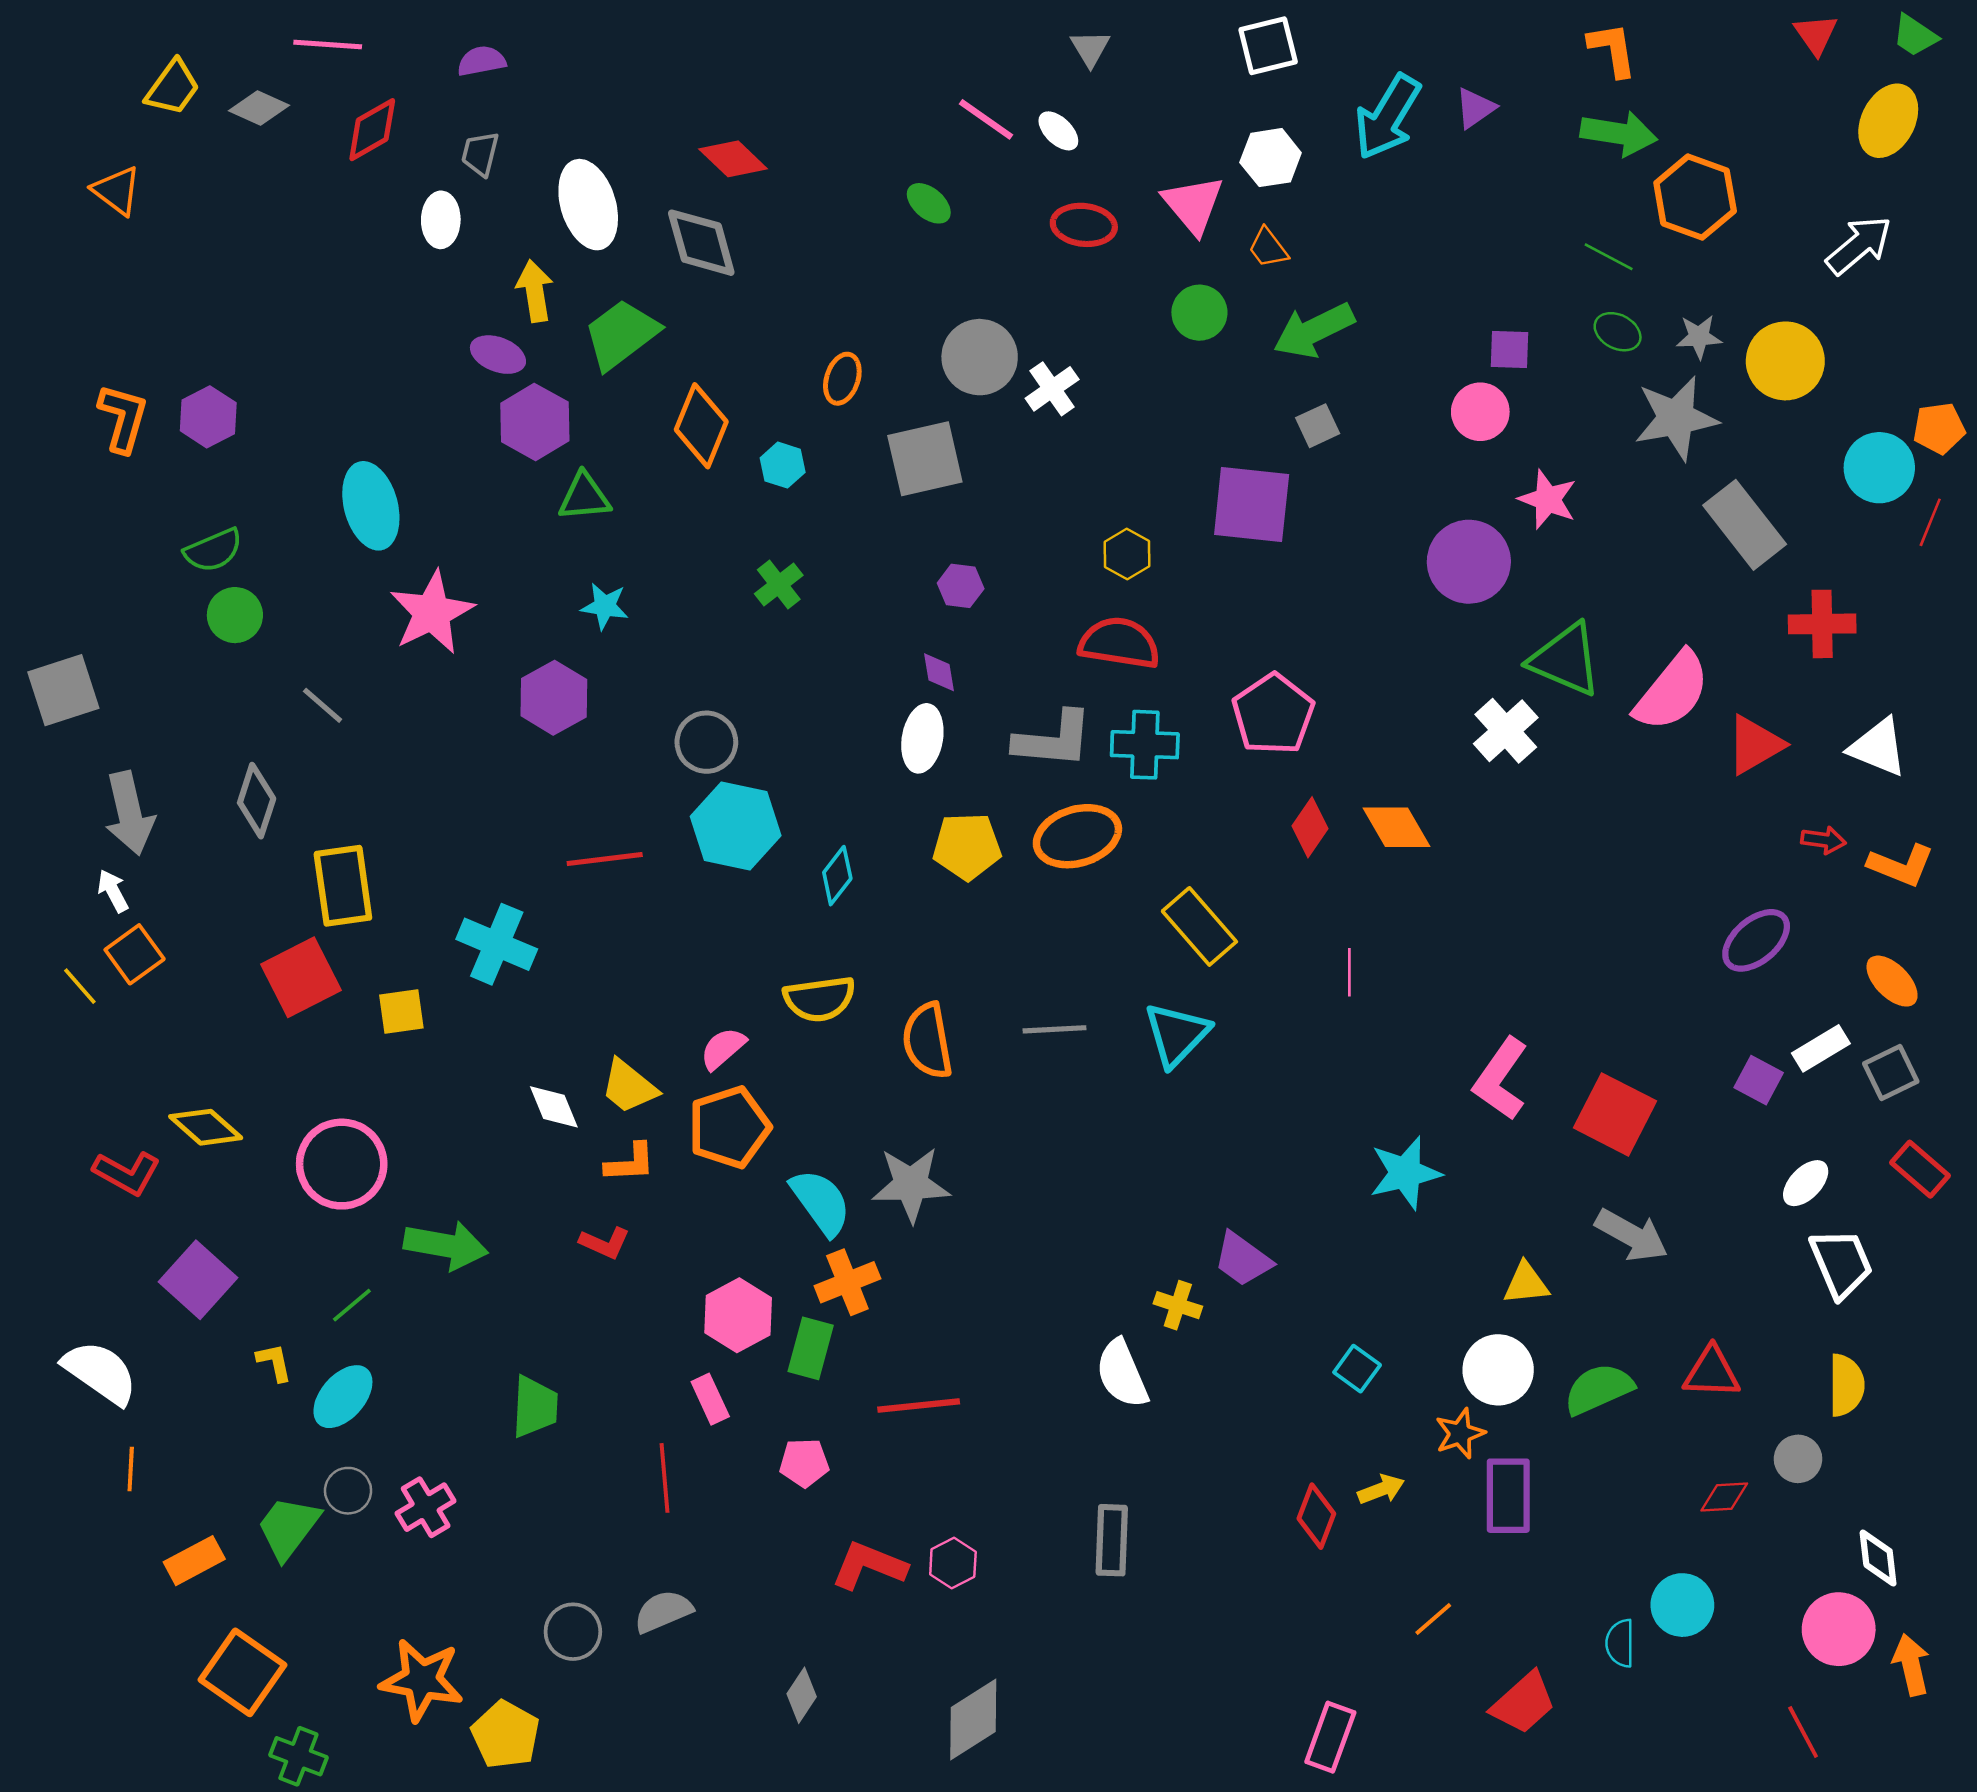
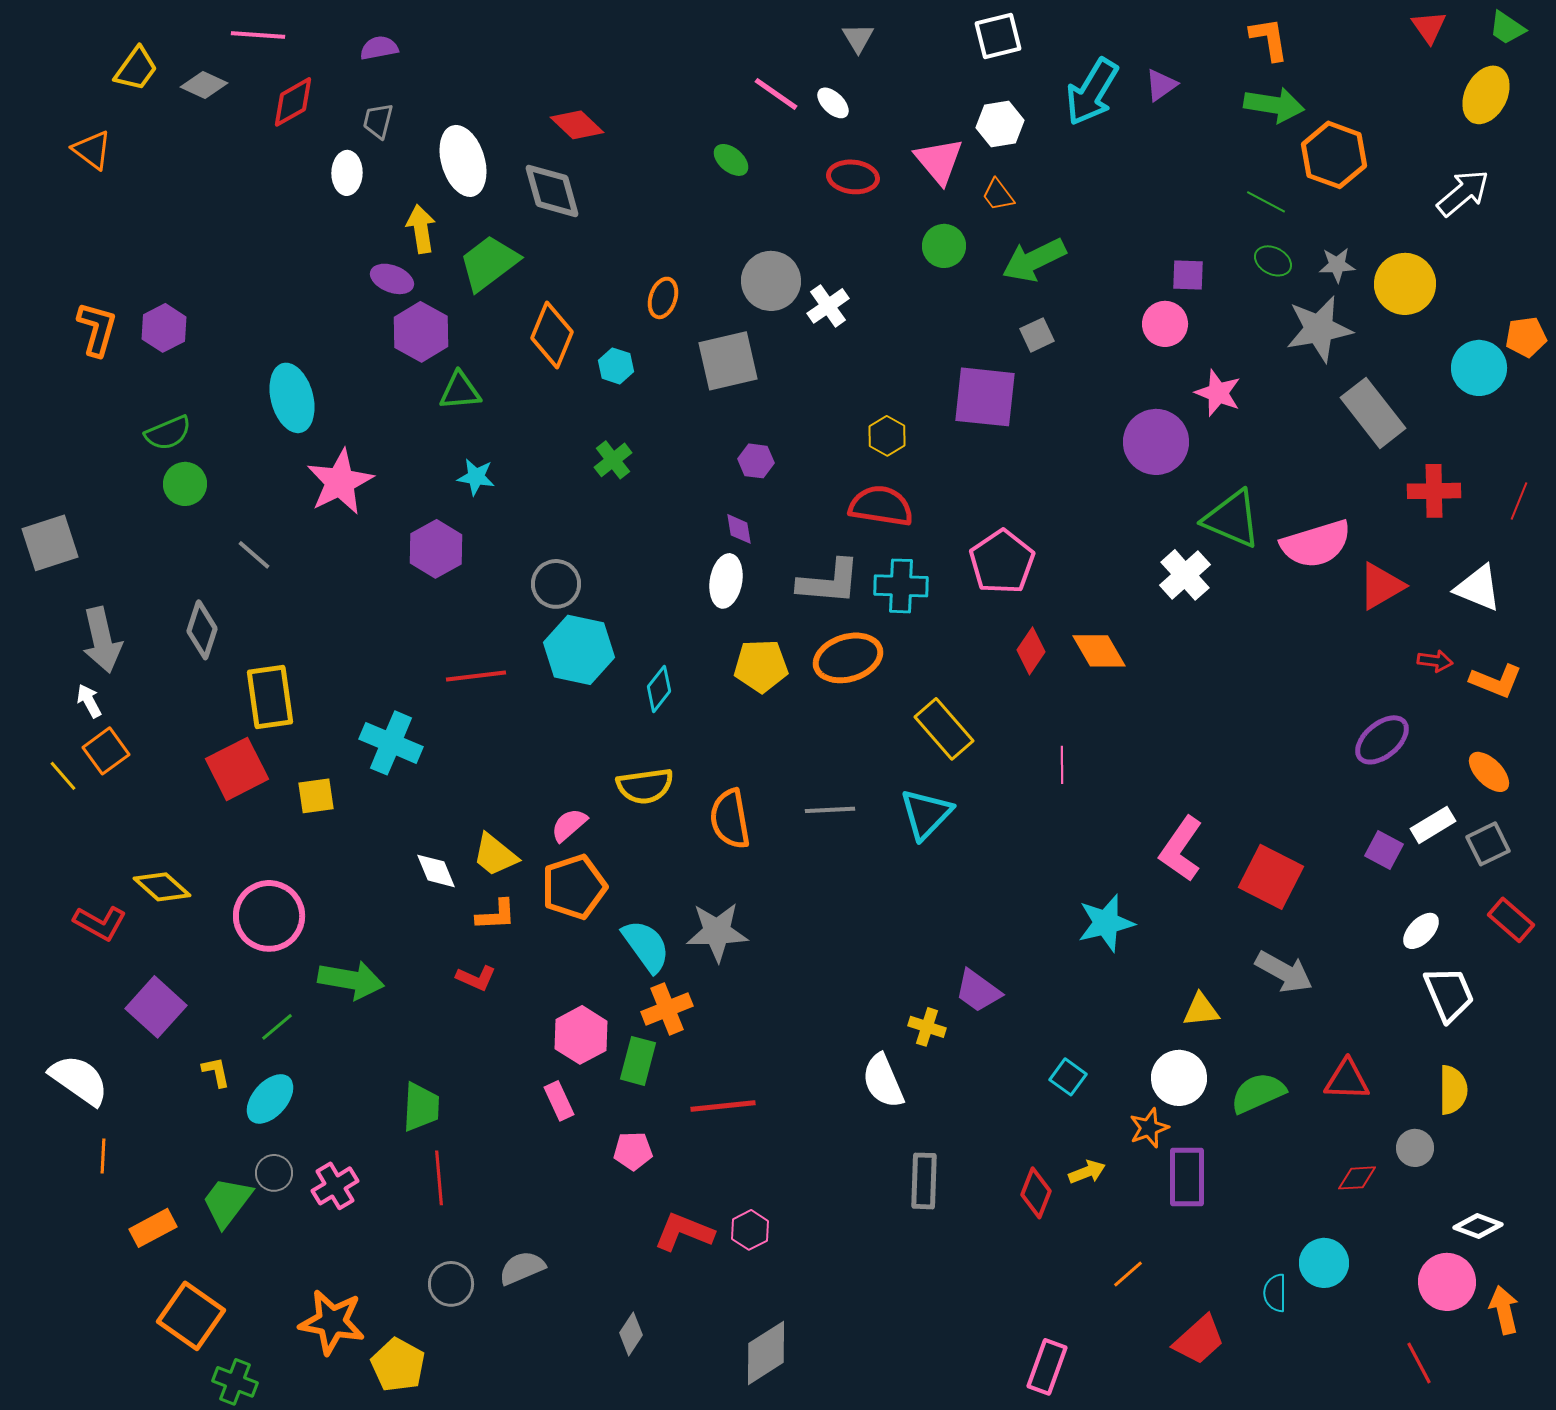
red line: (1930, 522) -> (1519, 501), moved
pink semicircle: (1672, 691) -> (1316, 544), turned 34
red line: (664, 1478) -> (439, 1178), moved
gray rectangle: (1112, 1540) -> (924, 1181), moved
white diamond: (1878, 1558) -> (1478, 1226), turned -63

